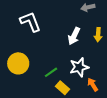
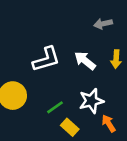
white L-shape: (30, 22) -> (46, 59), moved, turned 95
white arrow: (74, 36) -> (85, 61), turned 102

